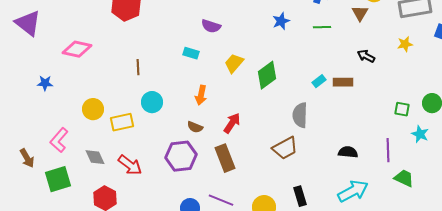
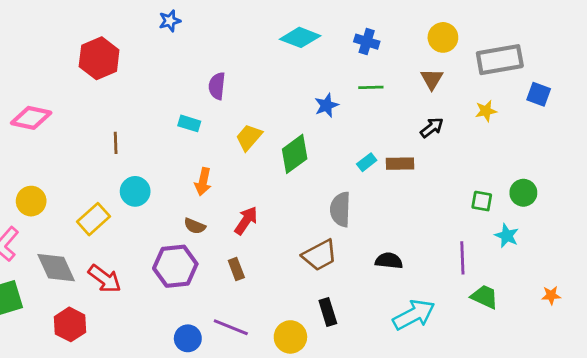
brown triangle: (360, 13) -> (432, 79), moved
blue star: (281, 21) -> (326, 105), moved
purple semicircle: (211, 26) -> (217, 86), turned 78
black arrow: (366, 56) -> (432, 128), turned 114
yellow circle: (93, 109) -> (31, 201), moved
yellow rectangle: (122, 122) -> (94, 219), turned -30
black semicircle: (348, 152) -> (389, 261), moved
gray diamond: (95, 157) -> (56, 268), size x1.4
brown rectangle: (225, 158) -> (236, 269), size x0.6
black rectangle: (300, 196) -> (328, 312), moved

